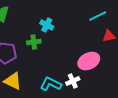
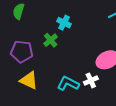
green cross: (34, 42) -> (51, 40), turned -32

